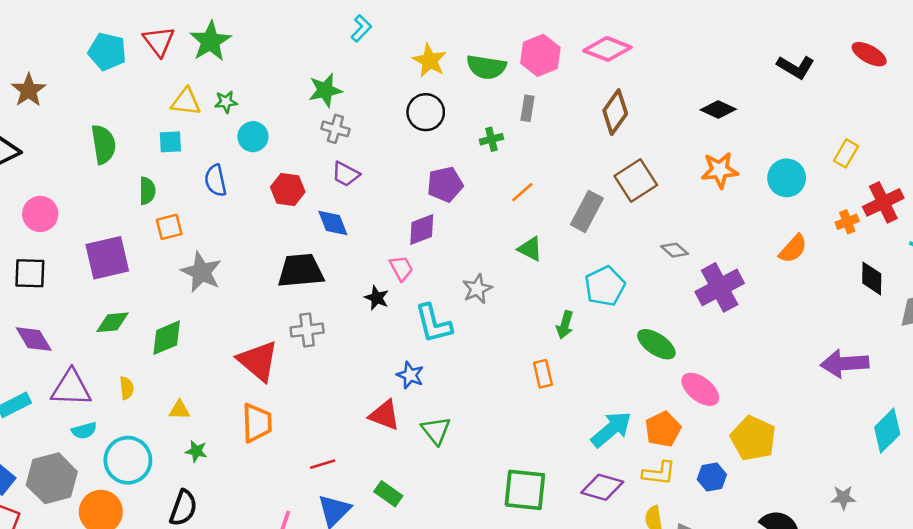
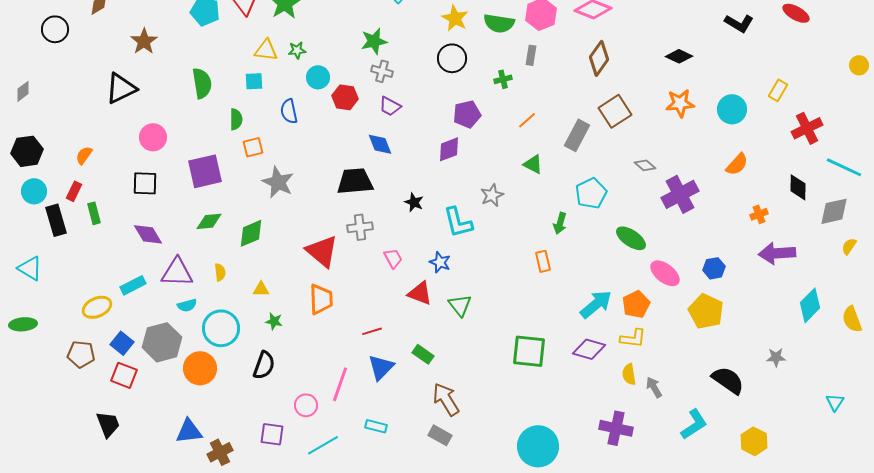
red hexagon: (288, 190) -> (345, 97), moved
orange cross: (847, 222) -> (759, 214), moved
pink trapezoid: (401, 268) -> (393, 258), moved
blue hexagon: (712, 477) -> (714, 268), moved

